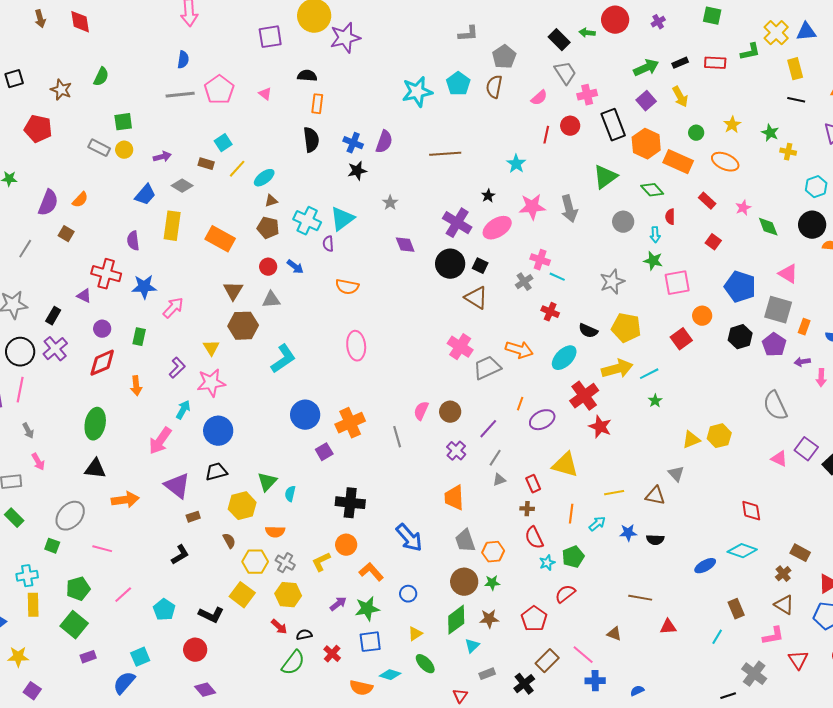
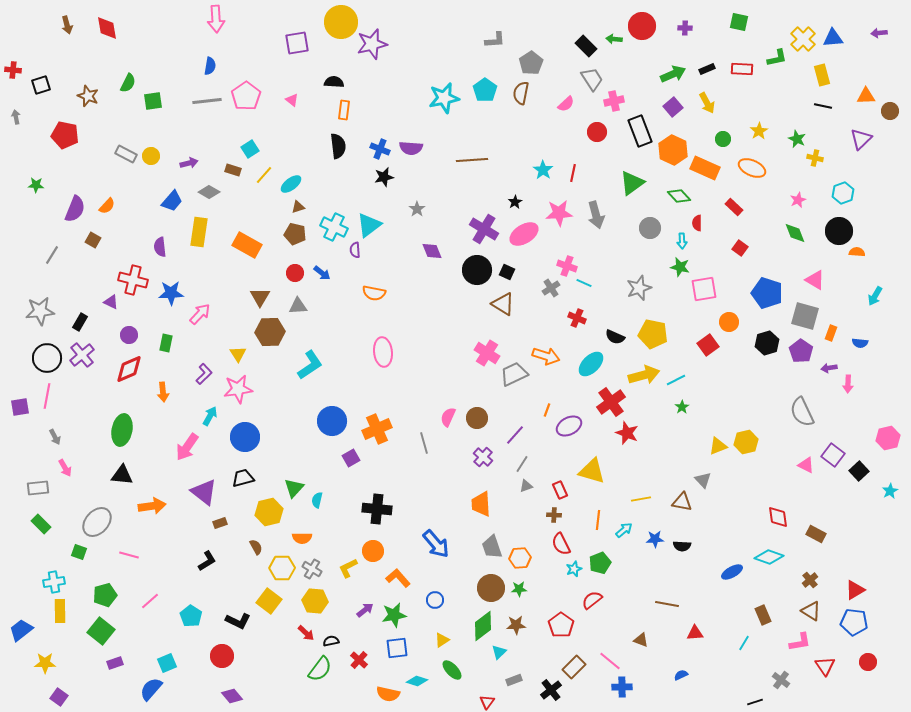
purple cross: (658, 22) -> (685, 28), turned 32
green square: (123, 122) -> (153, 101), moved
red line: (546, 135) -> (573, 173), moved
purple semicircle: (384, 142) -> (411, 148), turned 75
pink star: (743, 208) -> (798, 200), moved
brown rectangle: (800, 553) -> (816, 534), moved
gray cross: (754, 674) -> (781, 680), size x0.7
blue semicircle: (637, 691) -> (681, 675), moved

